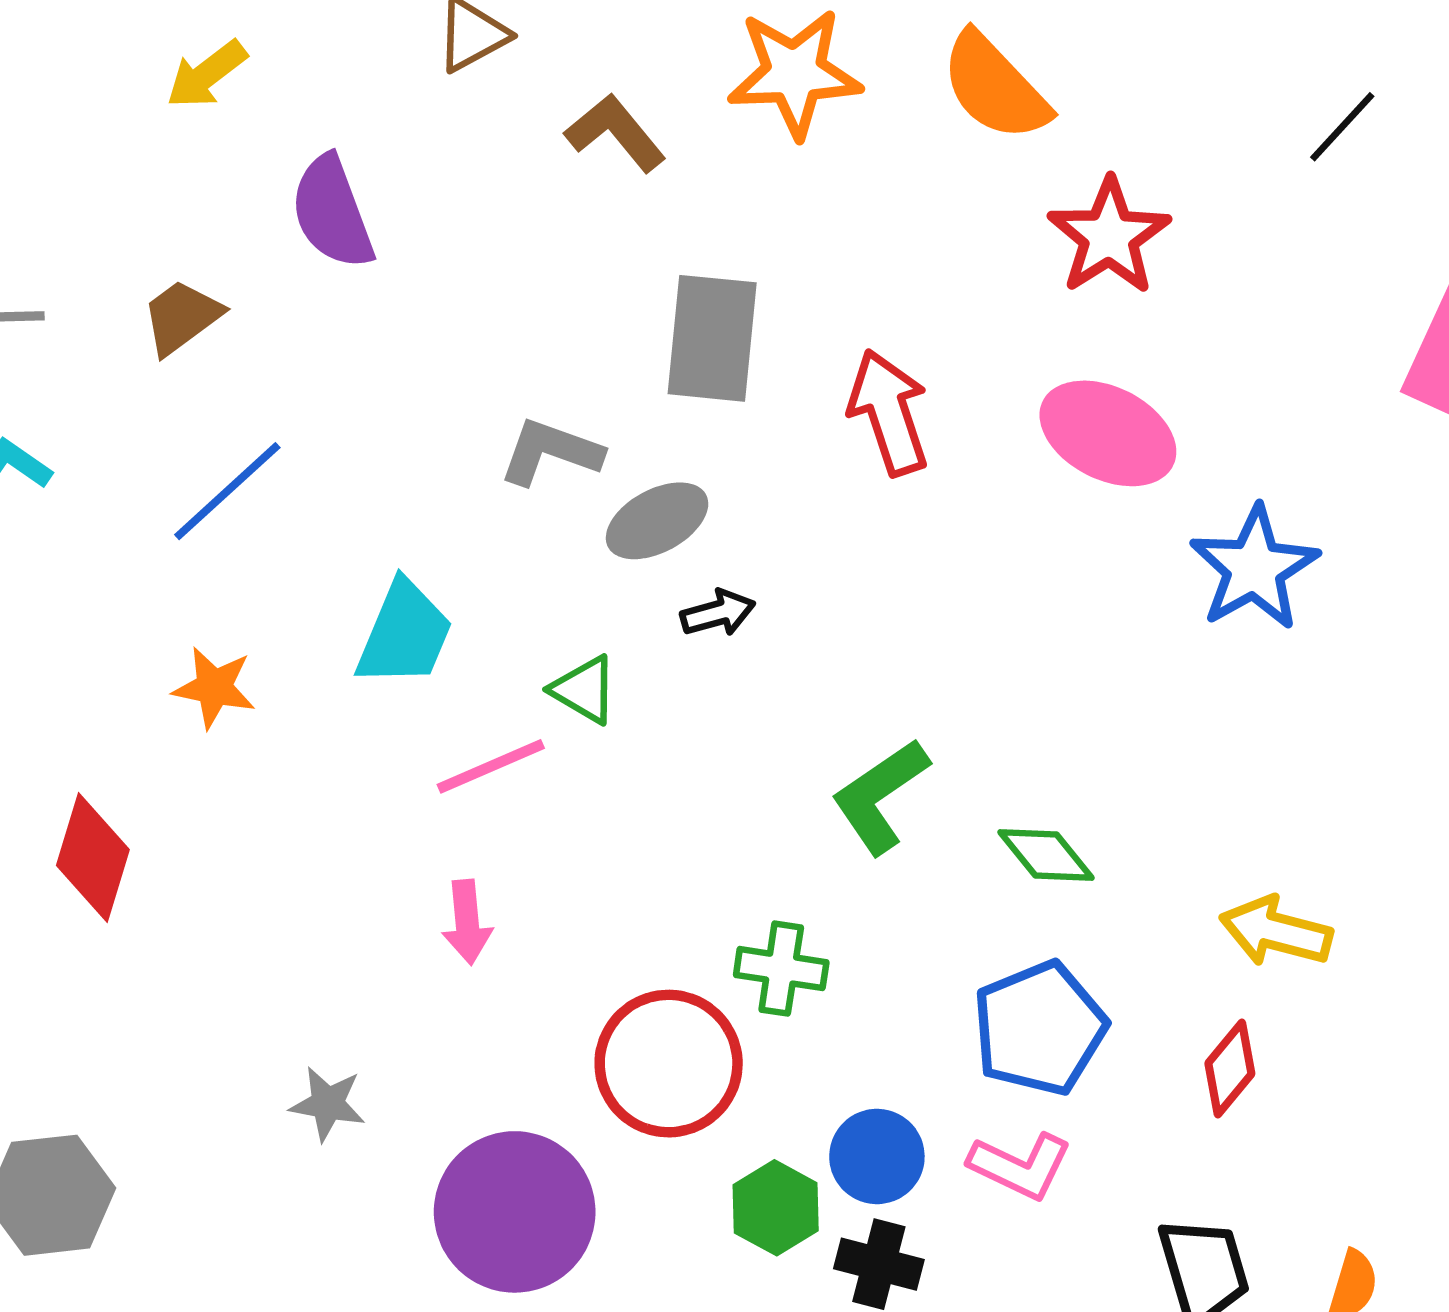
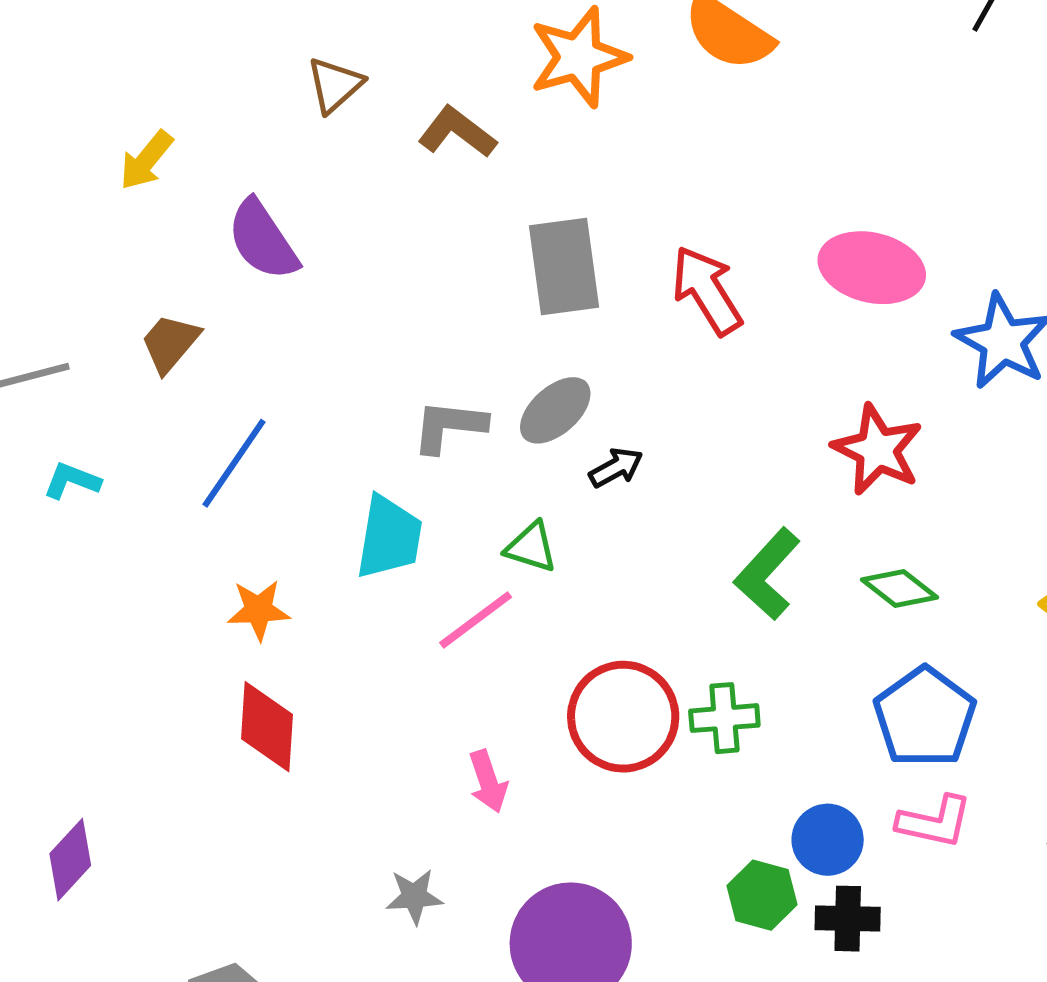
red star: (1109, 236) -> (877, 450), moved
gray L-shape: (551, 452) -> (449, 426), moved
red diamond: (93, 857) -> (267, 727), moved
pink arrow: (467, 922) -> (488, 781), moved
red circle: (669, 1064) -> (623, 717), moved

